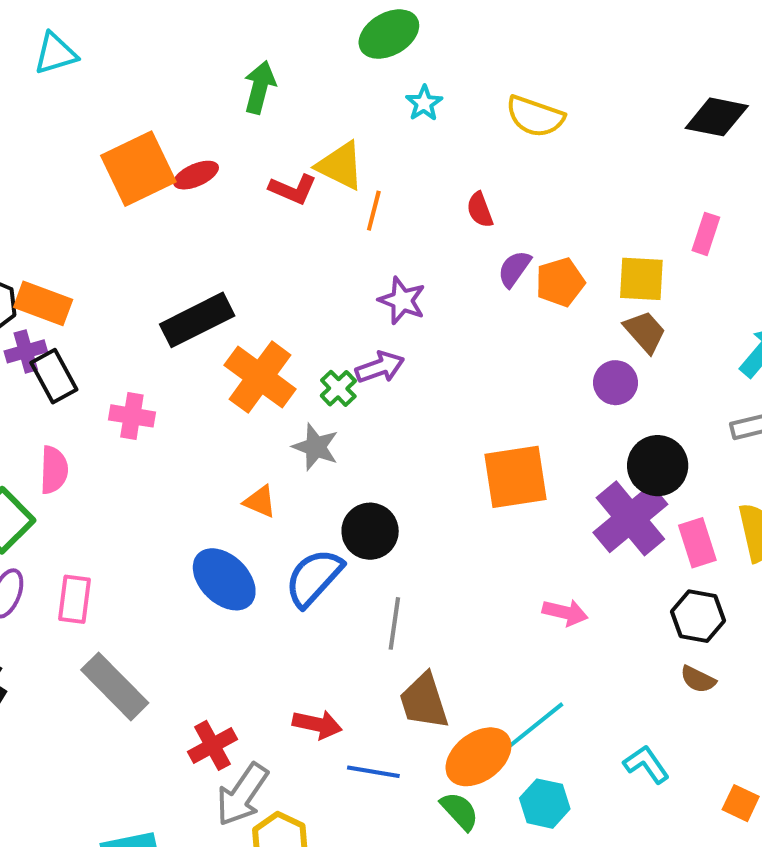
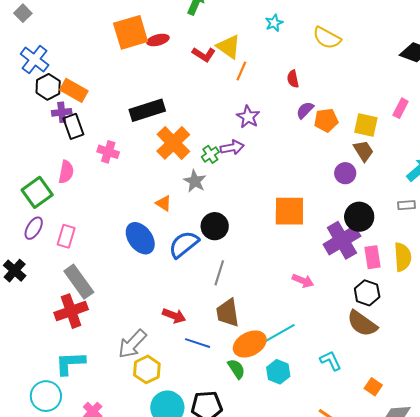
brown semicircle: (698, 679) -> (362, 323), size x1.8
red cross: (212, 745) -> (71, 311), moved, size x1.4

